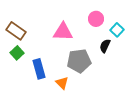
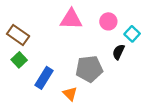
pink triangle: (63, 32) -> (71, 19), moved
blue rectangle: (39, 69) -> (44, 78), turned 48

